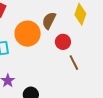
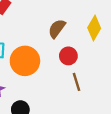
orange circle: (28, 34) -> (25, 61), moved

